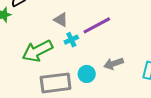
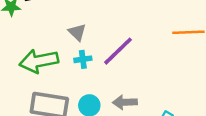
purple line: (97, 25) -> (118, 51), turned -32

